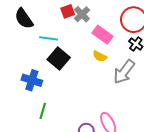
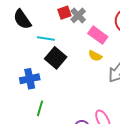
blue cross: (32, 80) -> (30, 79), turned -30

